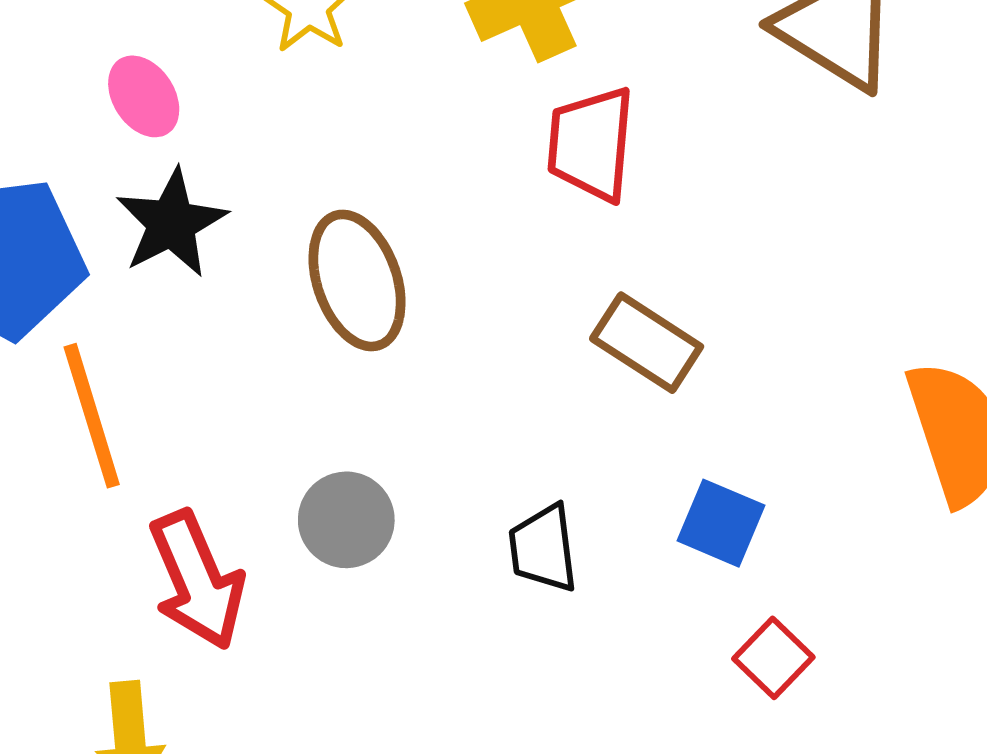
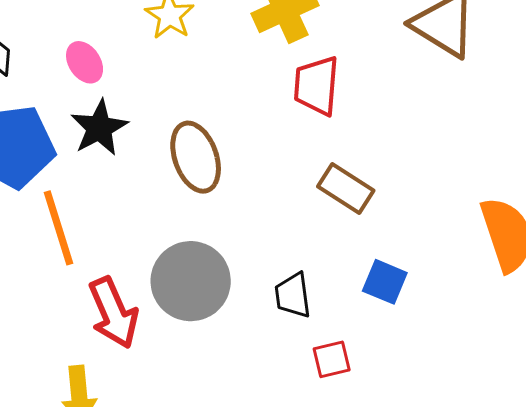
gray circle: (346, 520) -> (191, 281), size x1.6
red square: (773, 658) -> (332, 359), moved, turned 33

